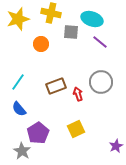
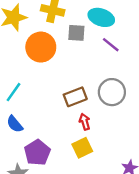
orange circle: (41, 44) -> (41, 47), size x1.6
brown rectangle: (56, 86) -> (75, 97), moved
red arrow: (78, 94) -> (85, 122), moved

